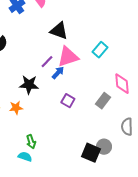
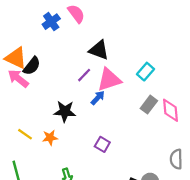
purple line: (47, 62) -> (84, 75), moved
purple square: (68, 101) -> (102, 144), moved
gray rectangle: (103, 101) -> (149, 105), moved

